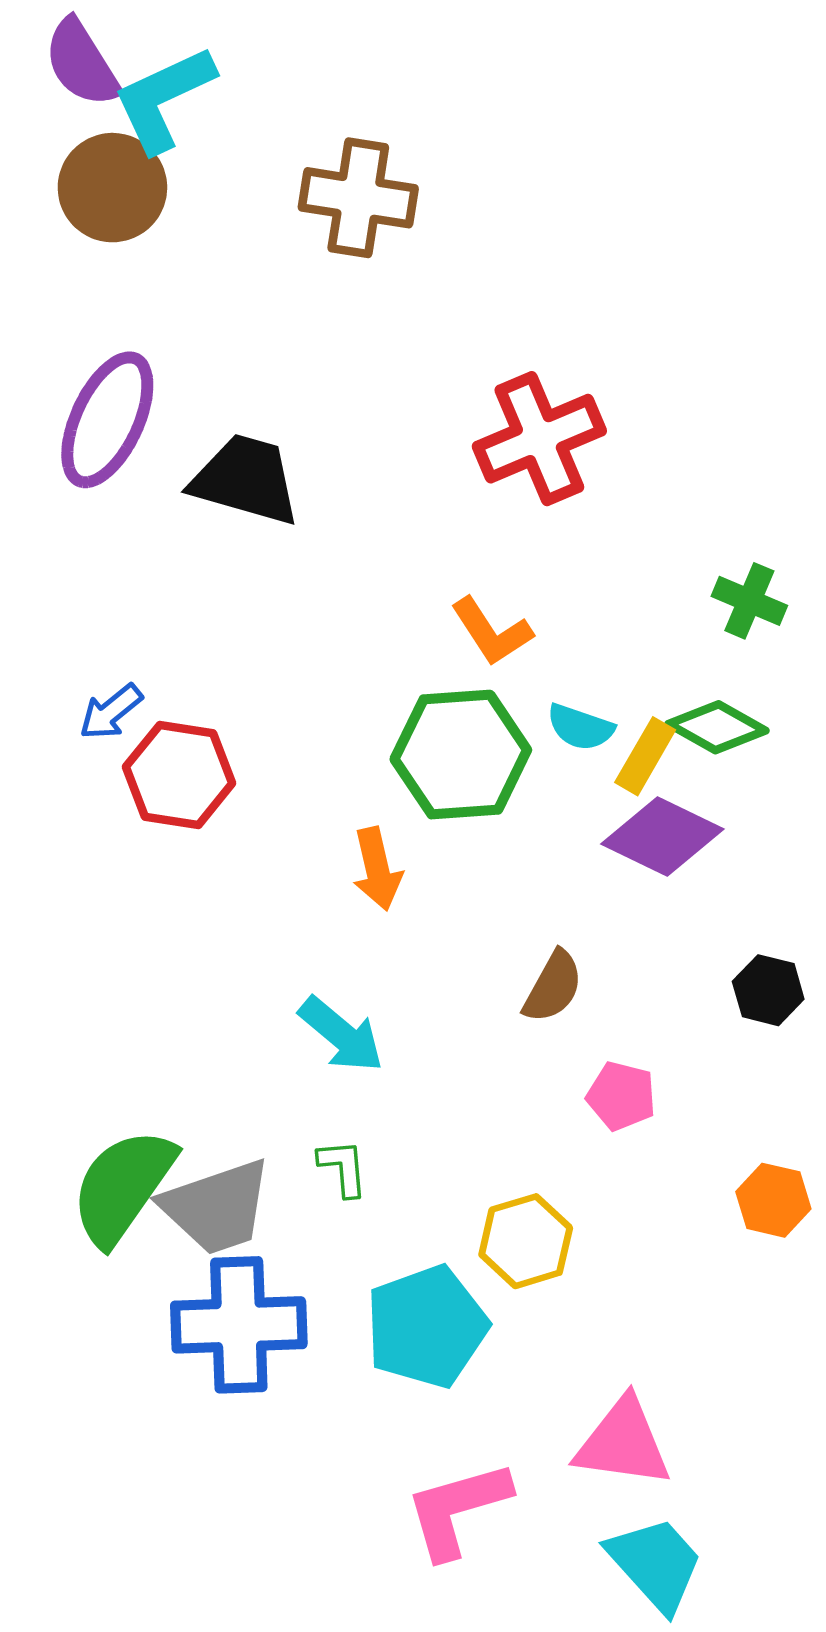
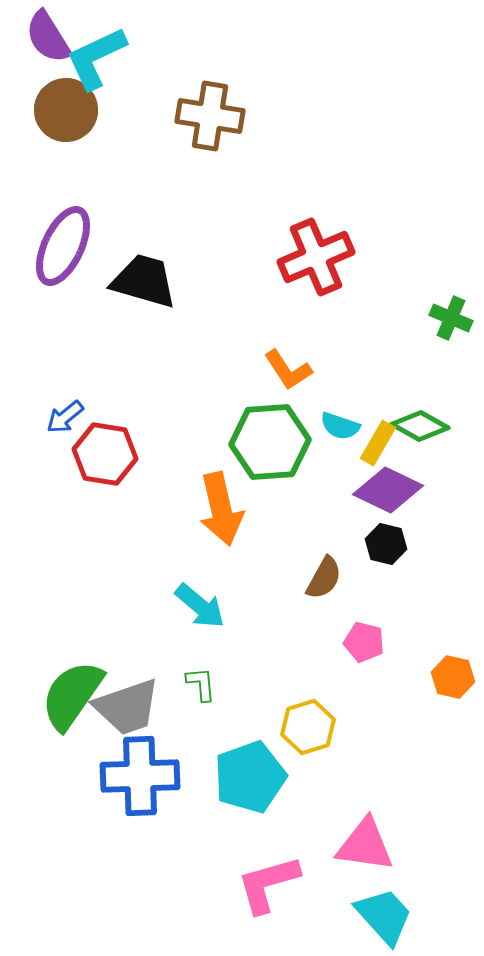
green cross: (749, 601) -> (451, 318), moved
orange arrow: (377, 869) -> (221, 509), size x1.5
black hexagon: (768, 990) -> (386, 544), moved
orange hexagon: (773, 1200) -> (453, 677), moved

